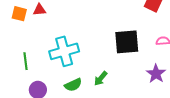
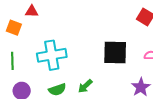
orange square: (19, 14) -> (14, 28), moved

